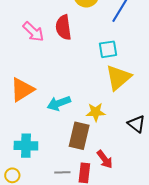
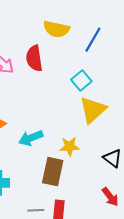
cyan square: (108, 49) -> (81, 81), turned -30
red arrow: (105, 159) -> (110, 197), moved

